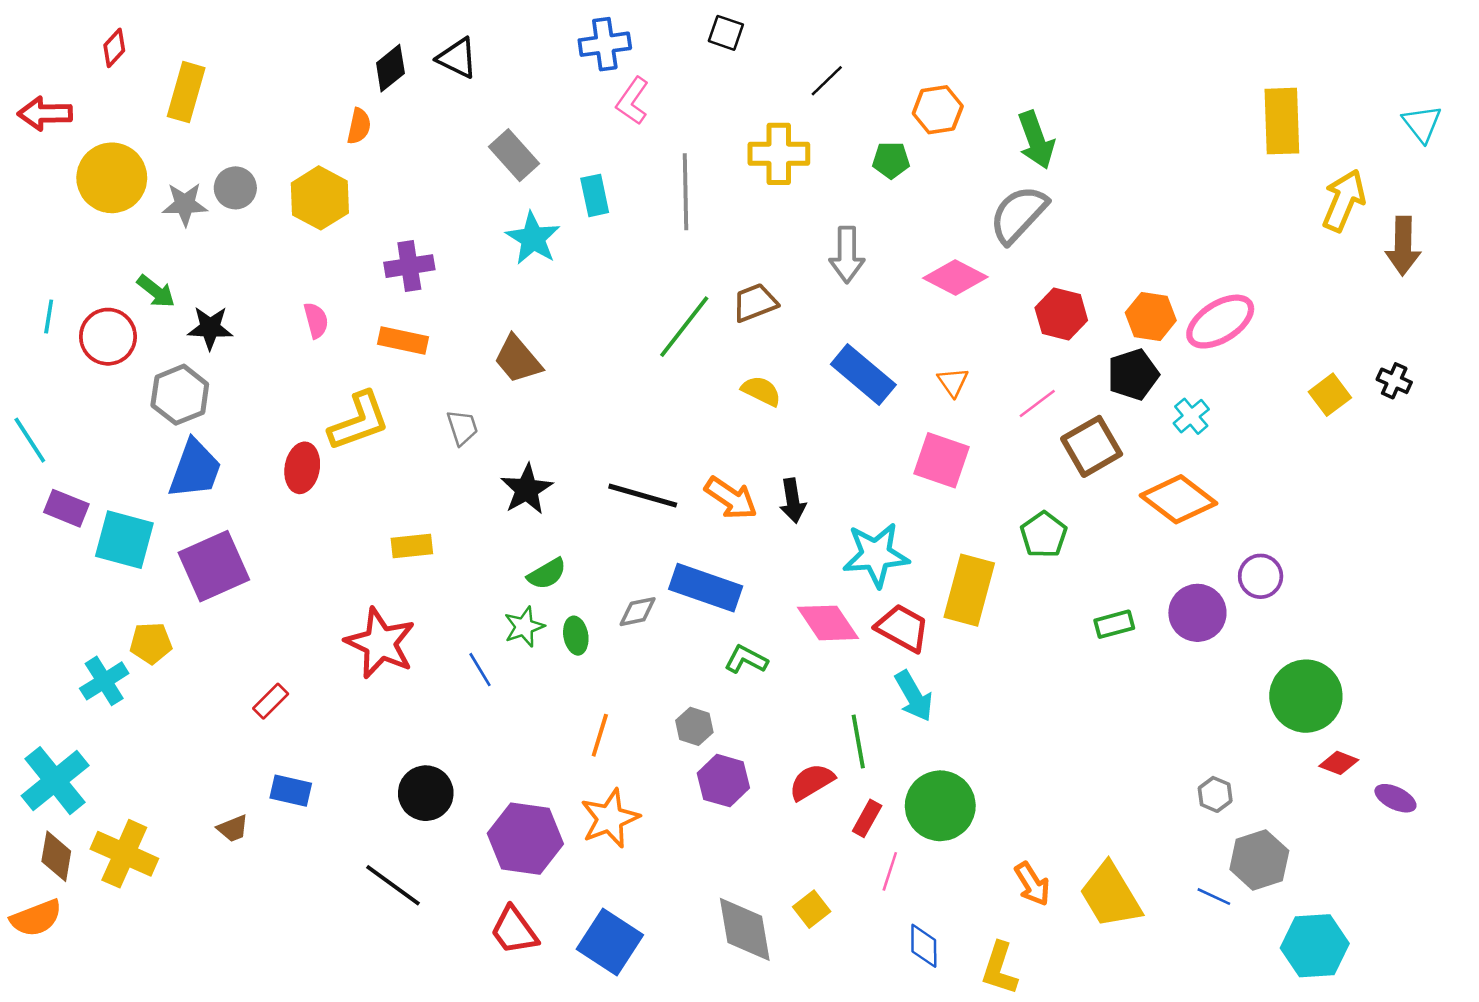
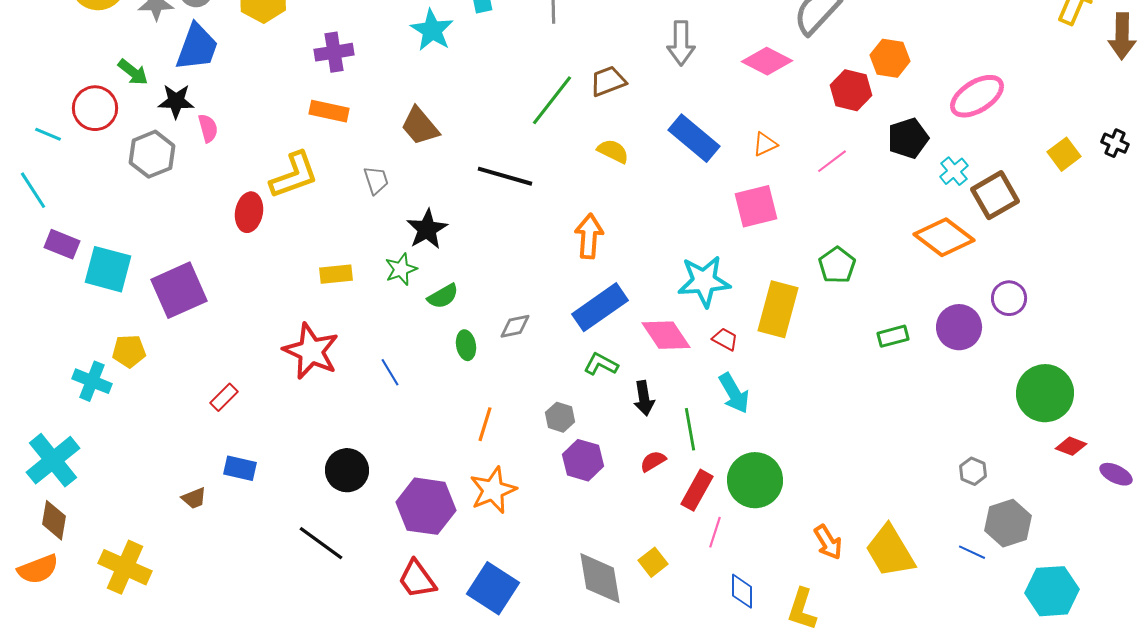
cyan line: (49, 317) -> (48, 134), moved, turned -76
orange hexagon: (1151, 317) -> (890, 58), moved
pink semicircle: (316, 320) -> (208, 128), moved
orange triangle: (953, 382) -> (765, 144), turned 40
brown square: (1092, 446) -> (995, 195), moved
pink square: (941, 460) -> (756, 206), turned -33
blue trapezoid: (195, 469) -> (197, 47), moved
black line: (643, 496) -> (505, 176), moved
orange arrow: (731, 498) -> (589, 236), turned -120
black arrow: (793, 501) -> (644, 398), moved
blue rectangle: (706, 588) -> (600, 307), moved, turned -54
green star: (524, 627) -> (401, 269), moved
red trapezoid: (902, 628) -> (725, 339), size x0.6
cyan cross: (104, 681) -> (92, 381), turned -36
red semicircle: (812, 782) -> (653, 461), size x0.7
red rectangle: (867, 818) -> (697, 490), size x1.4
yellow cross: (124, 854) -> (125, 567), moved

